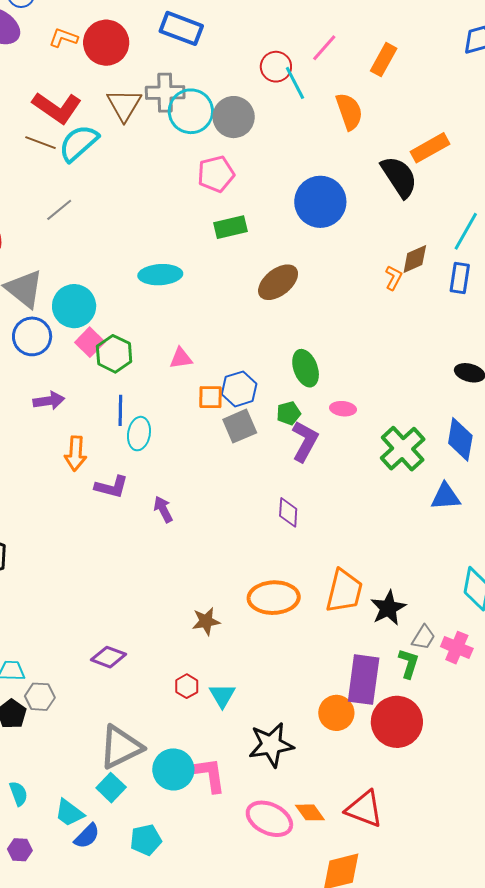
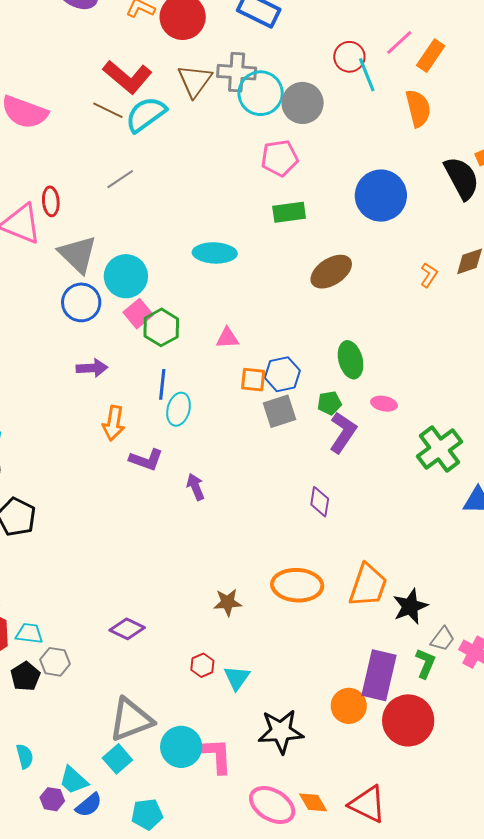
orange rectangle: (384, 60) -> (431, 56), moved
orange L-shape: (394, 278) -> (429, 275), moved
purple hexagon: (20, 850) -> (52, 799), moved

